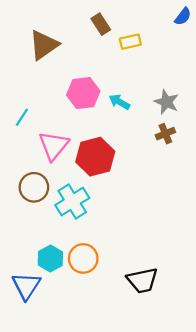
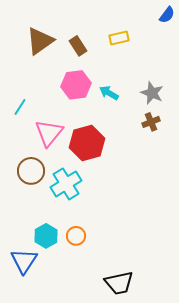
brown rectangle: (101, 24) -> (78, 46), moved
orange circle: (83, 258) -> (76, 236), size x0.7
black trapezoid: (142, 280) -> (119, 283), moved

